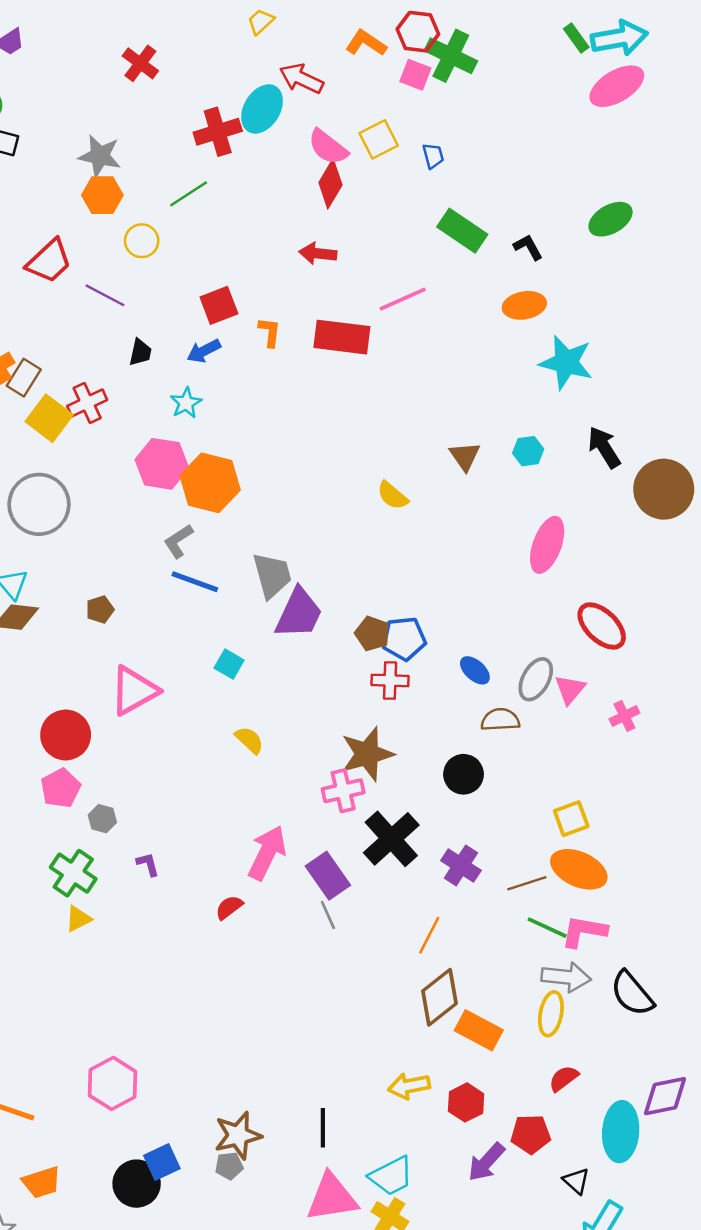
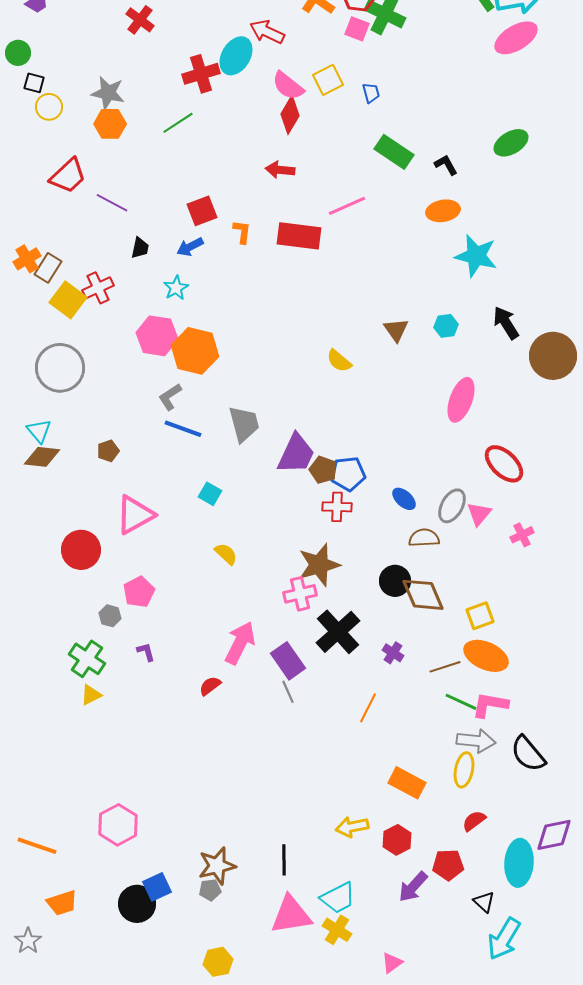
yellow circle: (142, 241) -> (49, 107), moved
purple trapezoid: (299, 613) -> (296, 454), moved
pink pentagon: (61, 788) -> (139, 592), moved
purple cross: (461, 866) -> (393, 653), size x0.7
brown diamond: (439, 997) -> (423, 595), moved, turned -75

